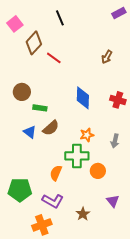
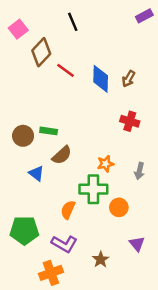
brown arrow: (107, 57) -> (129, 79), moved
brown circle: (22, 92) -> (23, 136), moved
blue diamond: (83, 98) -> (101, 79), moved
red cross: (118, 100) -> (130, 121), moved
blue triangle: (30, 132) -> (36, 173), moved

